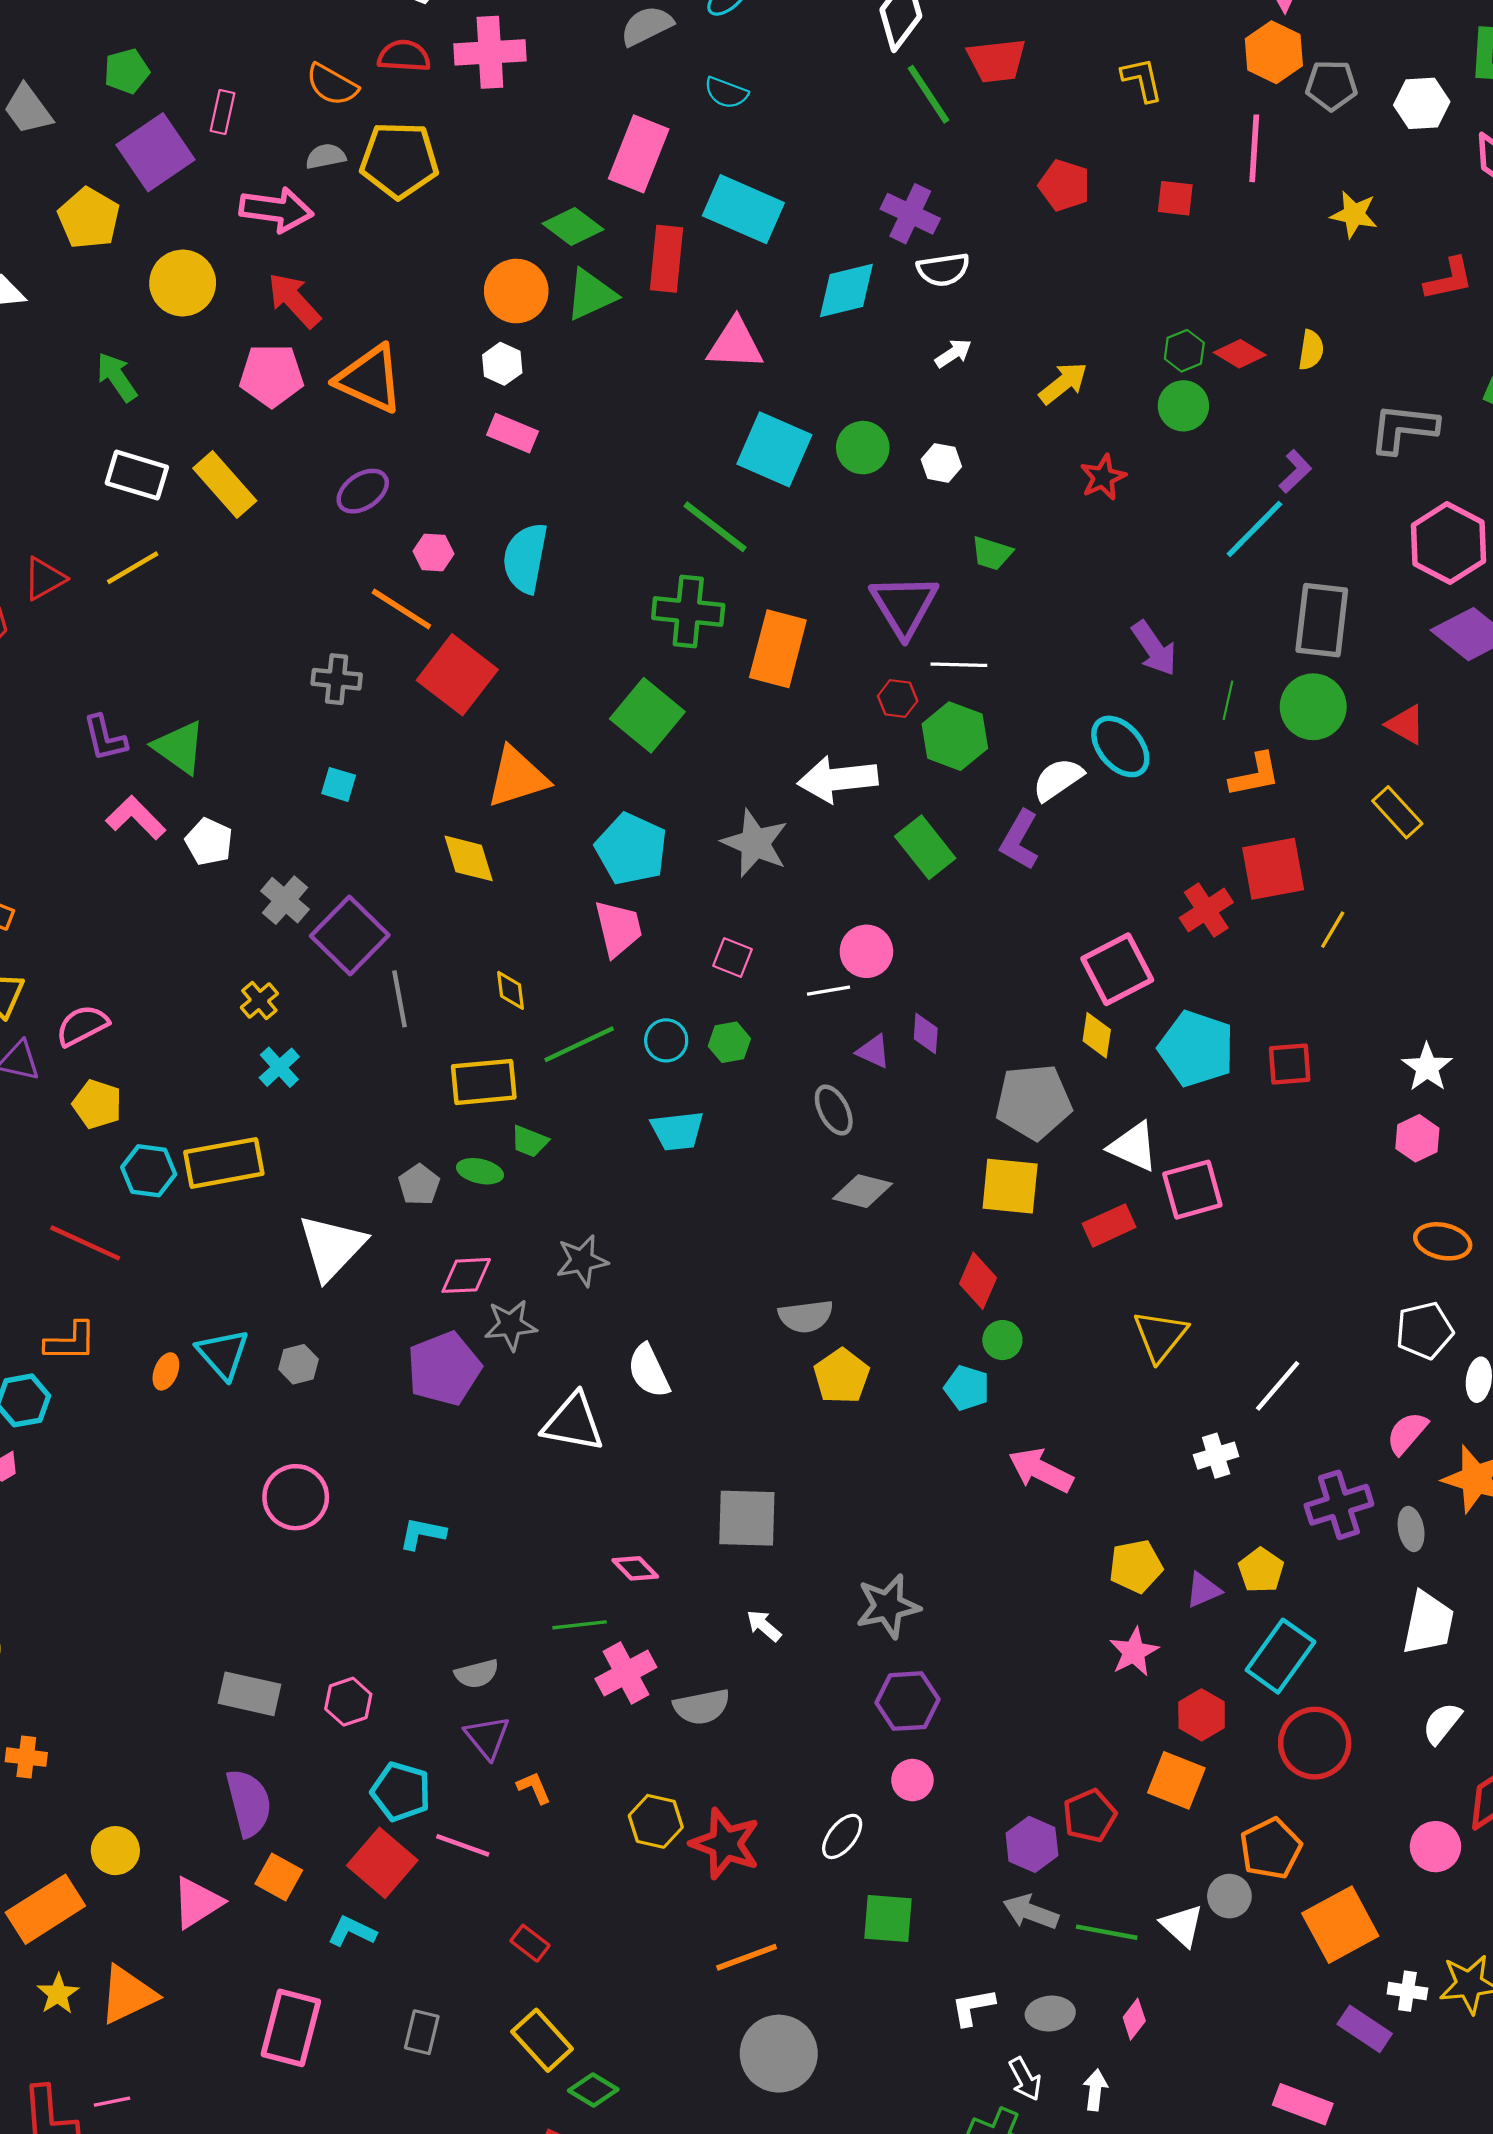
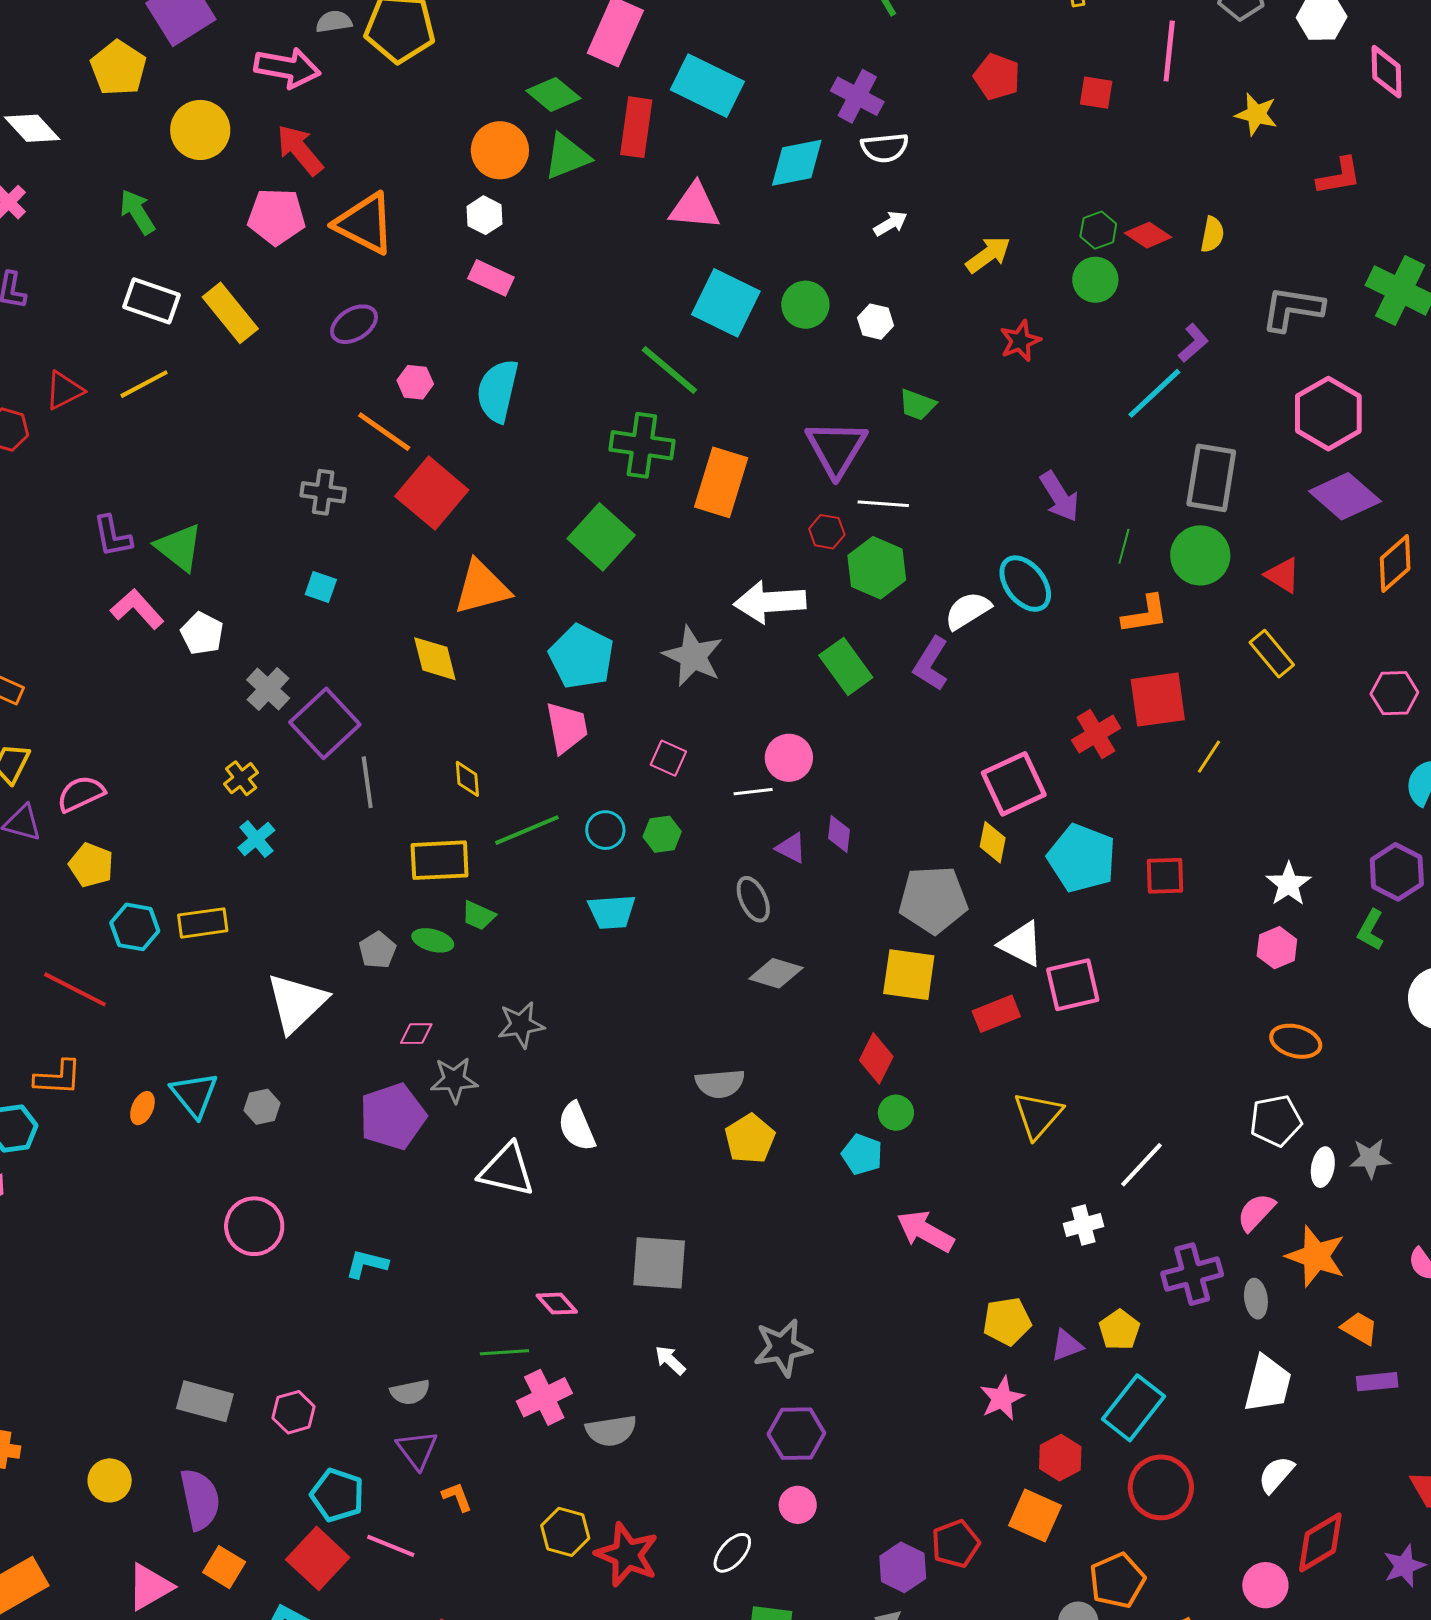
yellow rectangle: (224, 1163) -> (203, 923), size x0.7
pink diamond: (466, 1275) -> (416, 1034), size x0.7
yellow circle: (115, 1851) -> (110, 1480), moved

